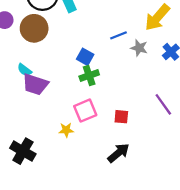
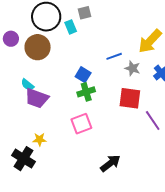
red square: (121, 117) -> (130, 98), moved, size x1.6
yellow star: (66, 130) -> (40, 139), moved

